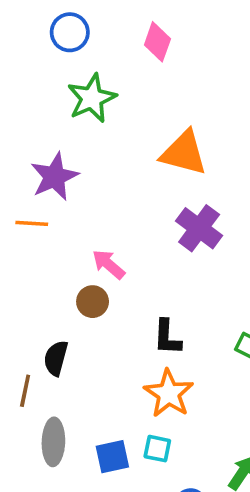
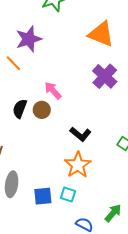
orange line: (32, 223) -> (13, 63), turned 36
black L-shape: (167, 337) -> (80, 134), turned -60
black semicircle: (56, 358) -> (20, 109), moved

